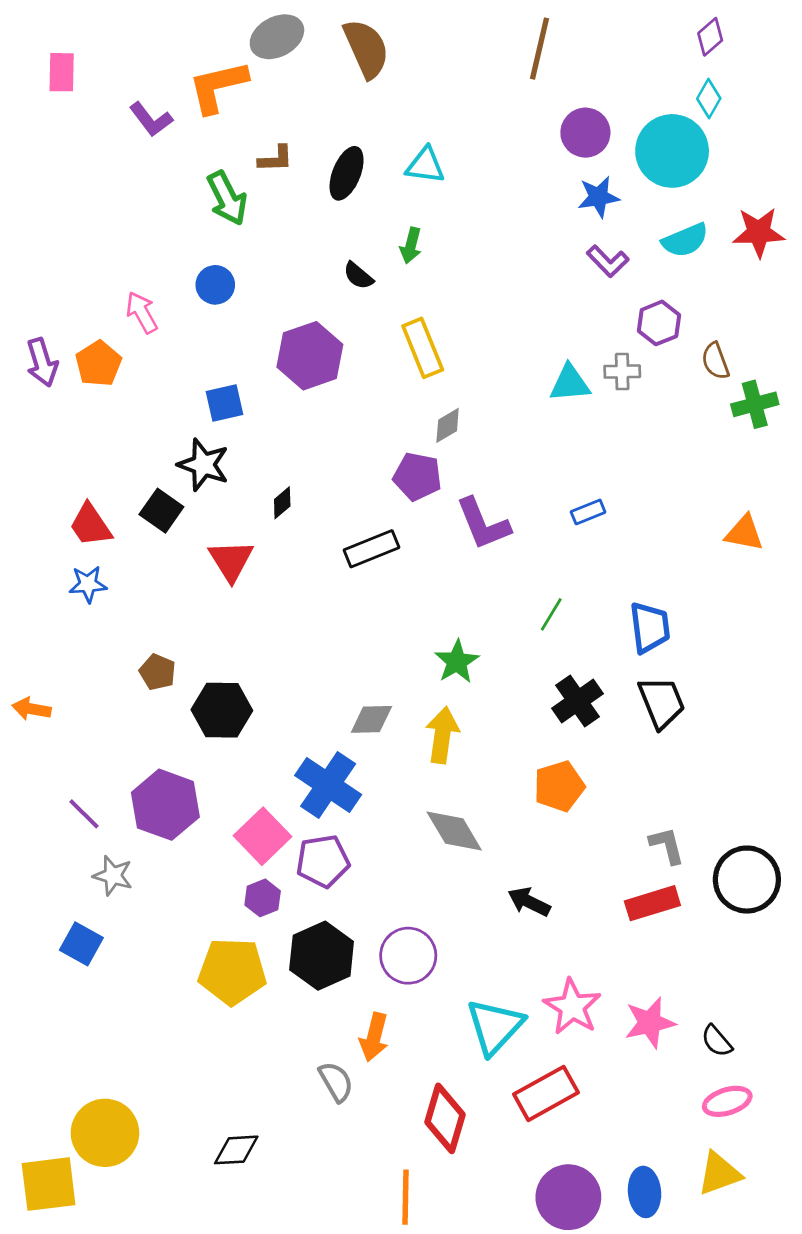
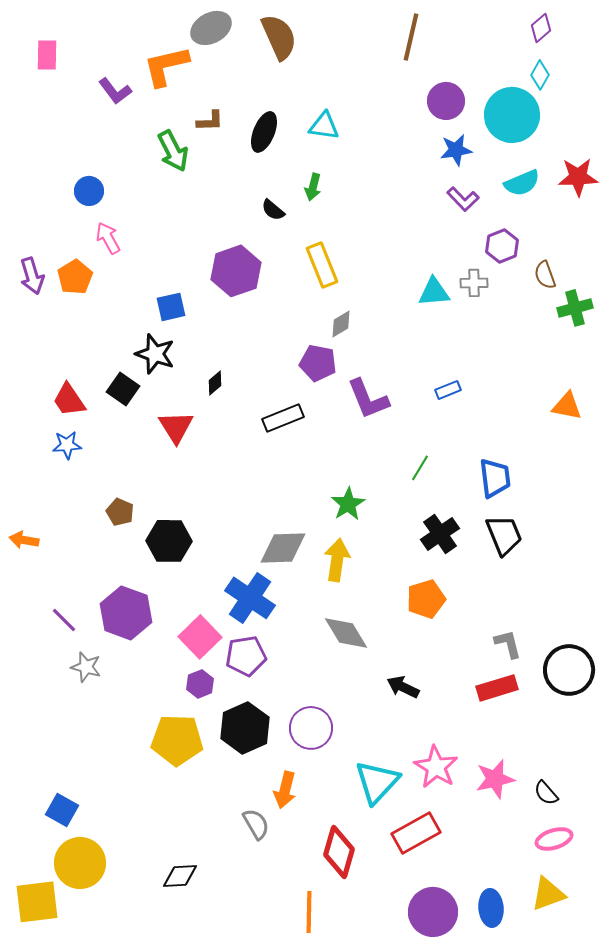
blue circle: (215, 285) -> (89, 191), moved
gray diamond: (371, 719) -> (283, 548), size x1.4
blue square: (81, 944) -> (62, 810), moved

